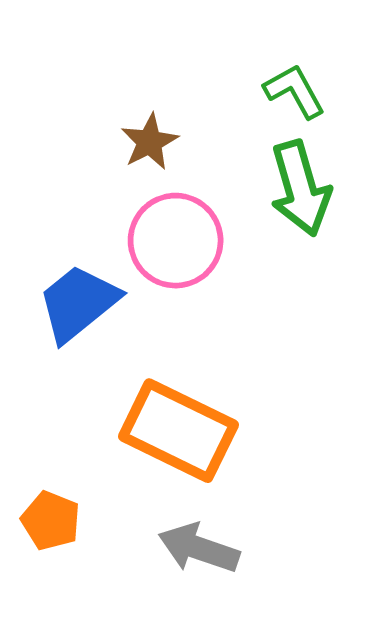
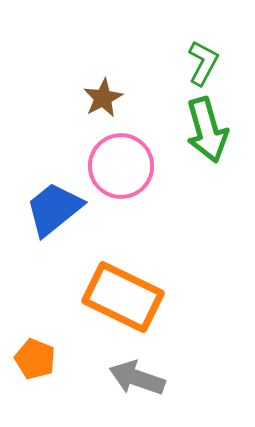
green L-shape: (295, 91) -> (203, 63), turned 57

